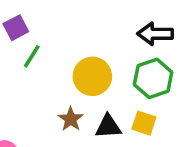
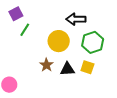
black arrow: (155, 34) -> (76, 19), moved

